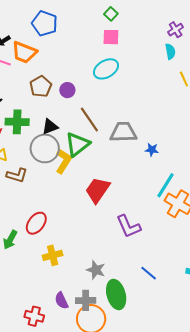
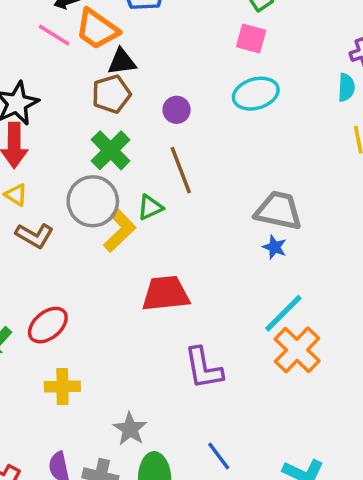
cyan ellipse: (106, 69) -> (256, 94), moved
purple circle: (67, 90) -> (177, 110), moved
green cross: (17, 122) -> (111, 150), moved, turned 30
black triangle: (50, 127) -> (122, 62), moved
gray trapezoid: (123, 132) -> (278, 211), moved
green triangle: (77, 144) -> (150, 207), size x0.6
red trapezoid: (98, 190) -> (166, 294), turned 36

